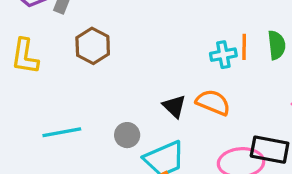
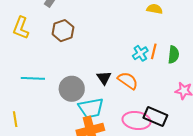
cyan cross: (223, 55) -> (140, 53), turned -35
gray circle: (127, 135) -> (72, 89), size x1.6

